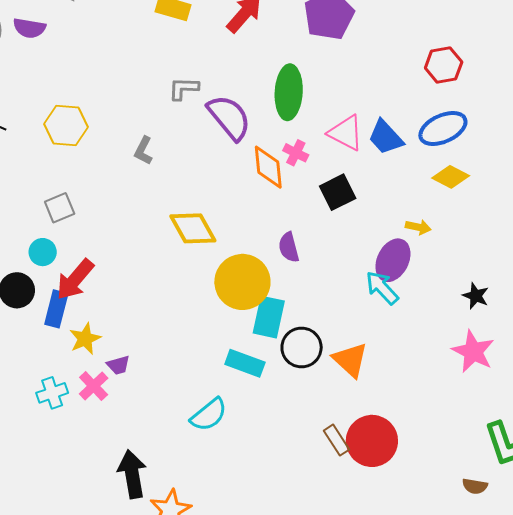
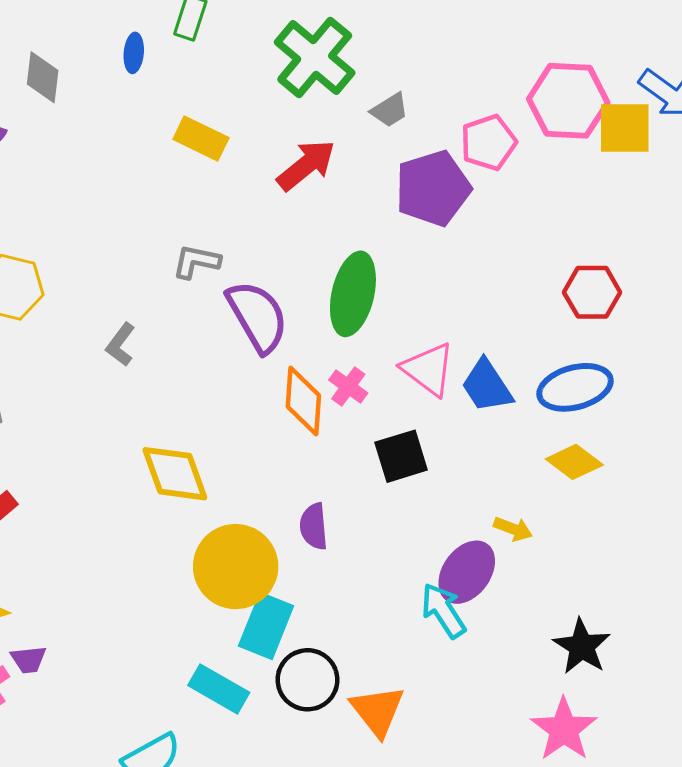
black star: (476, 296) -> (582, 646), size x1.4

